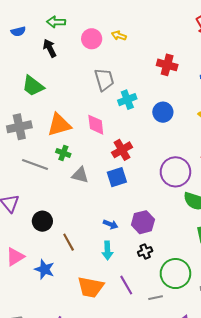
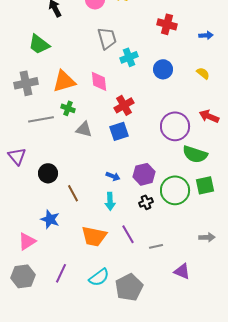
gray line: (35, 165) -> (41, 119), turned -30
pink triangle: (15, 257) -> (27, 241), moved
green circle: (175, 274) -> (175, 190), moved

